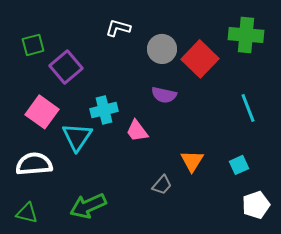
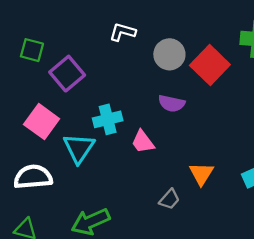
green square: (33, 45) -> (32, 50), turned 30

